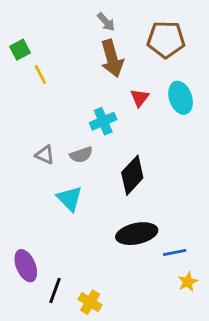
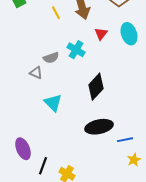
yellow line: (40, 74) -> (56, 13), moved
cyan cross: (103, 121) -> (76, 50), turned -36
gray semicircle: (81, 155) -> (51, 58), moved

